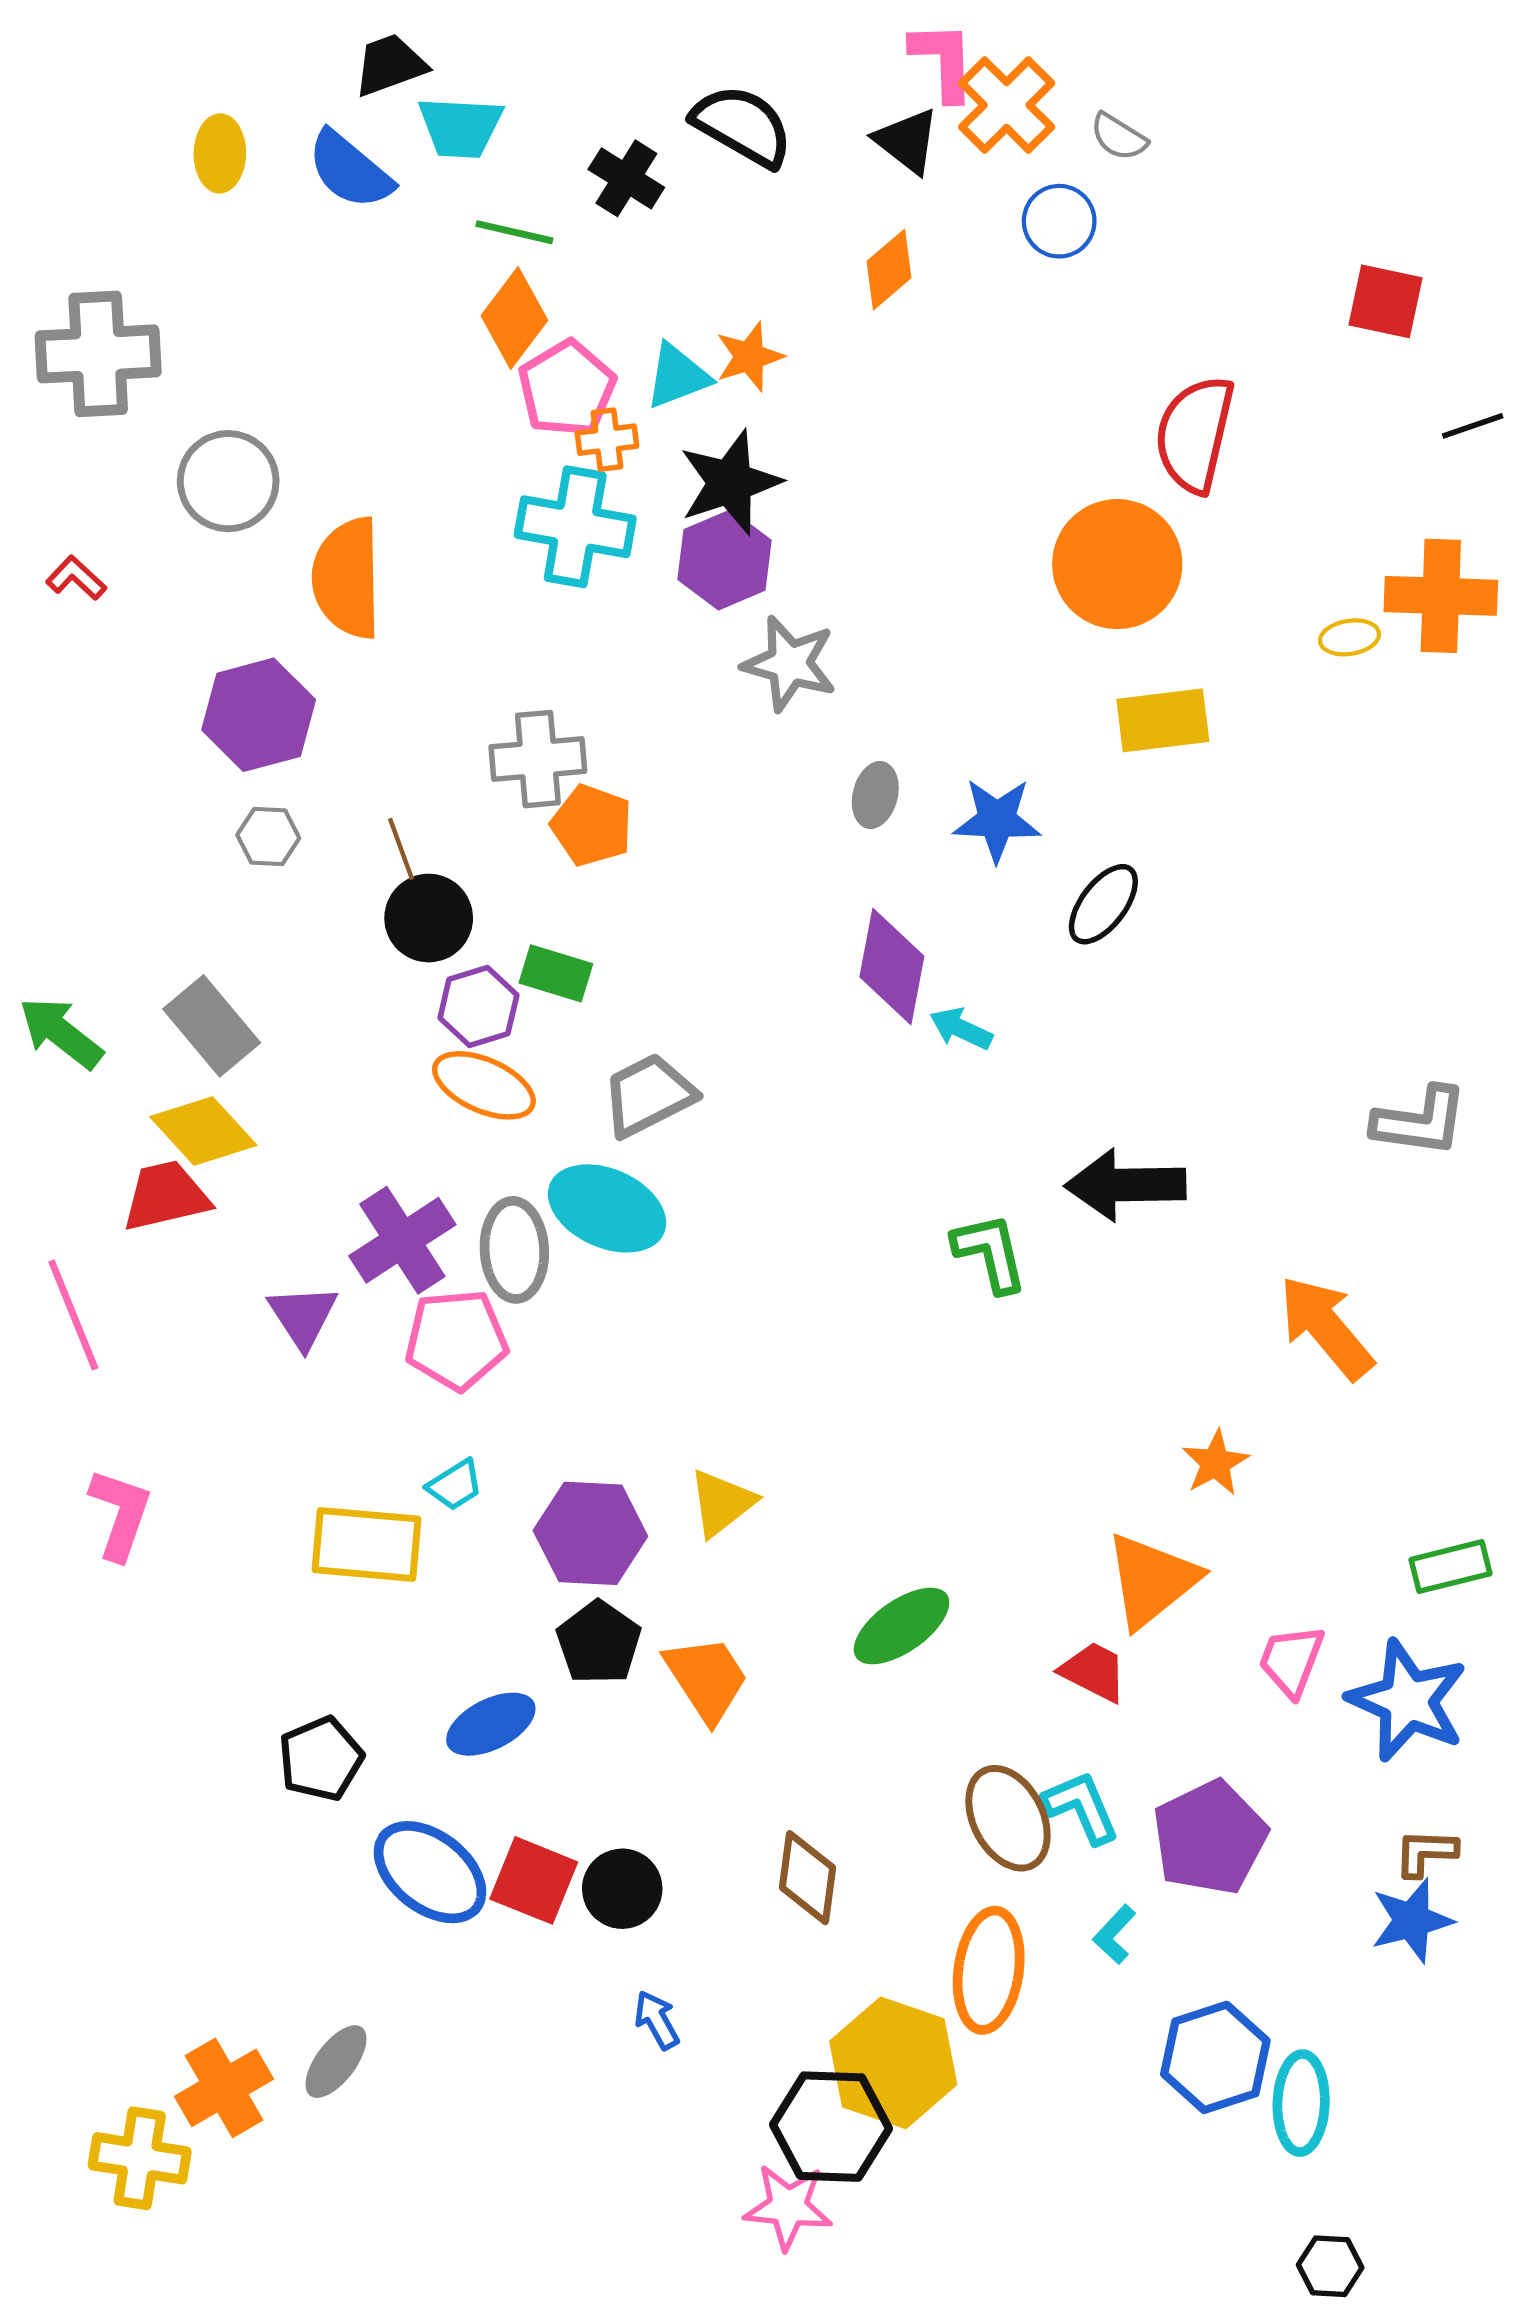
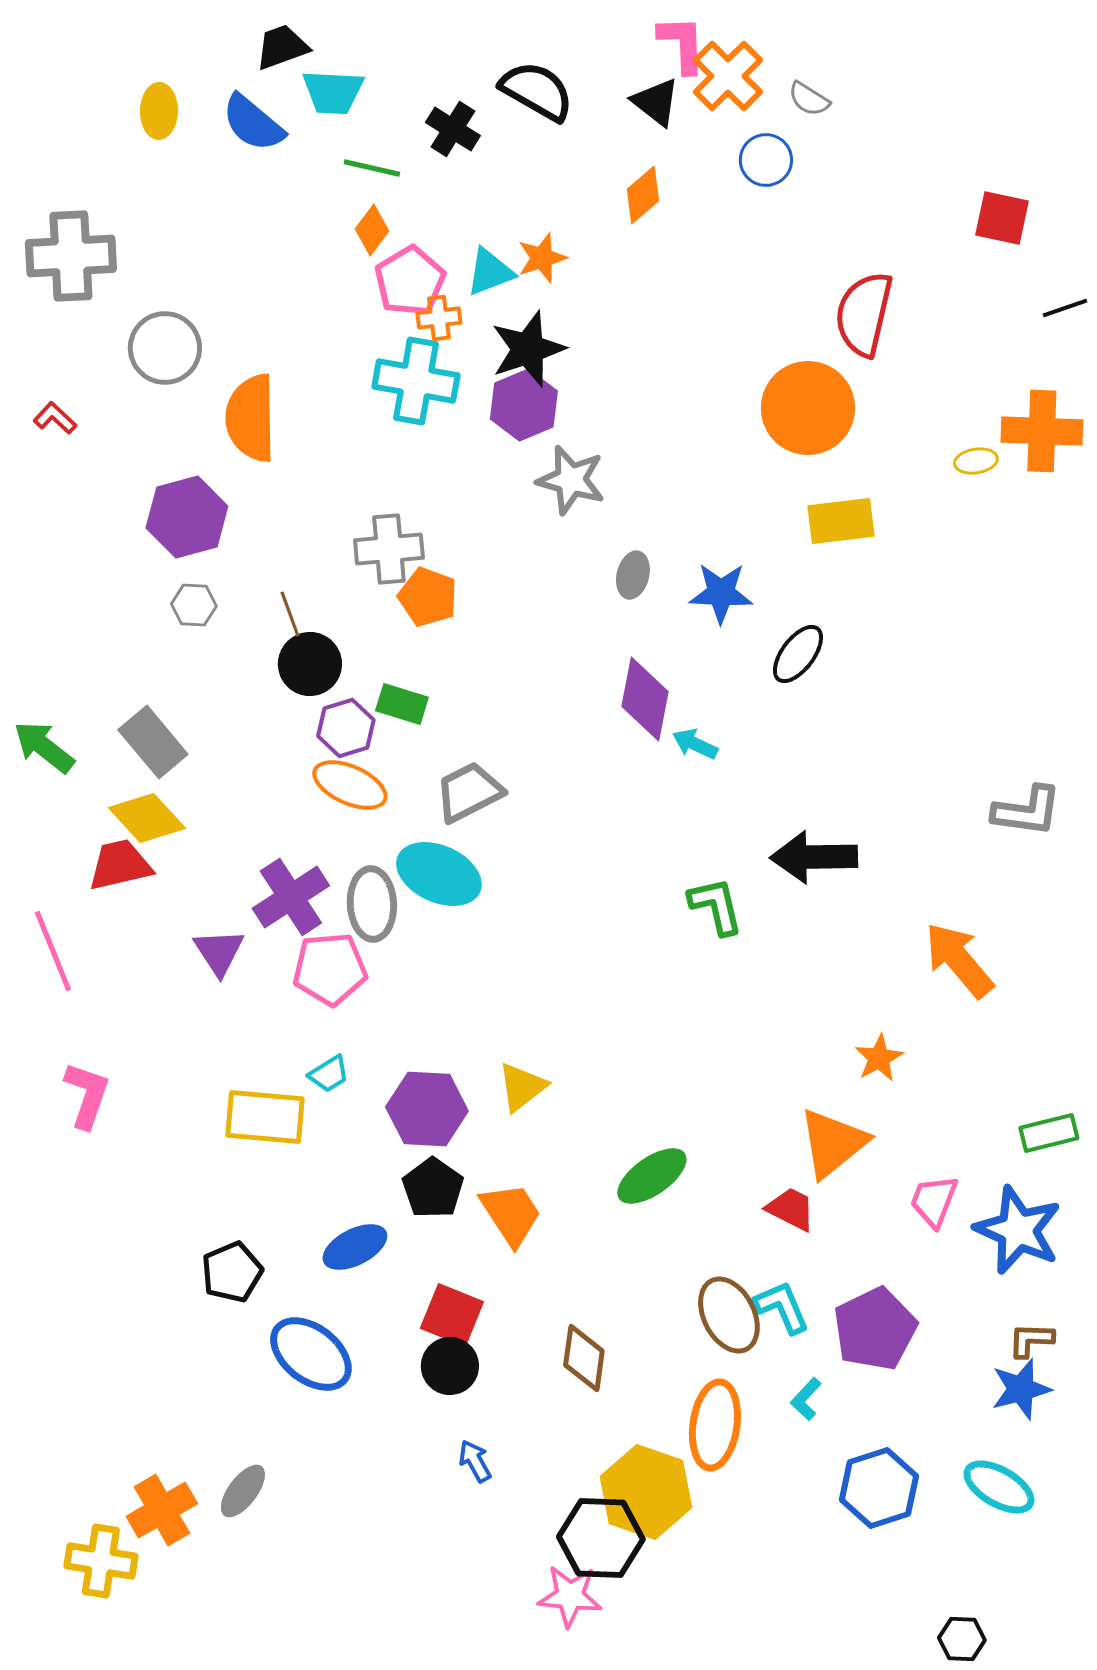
orange diamond: (514, 318) -> (372, 230), size x0.7
red square: (534, 1880) -> (452, 1315), moved
cyan ellipse: (1301, 2103) -> (999, 1487), moved, turned -62

